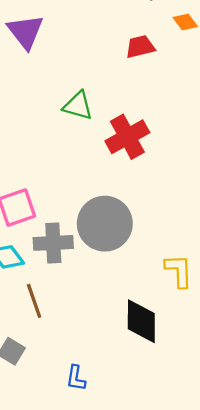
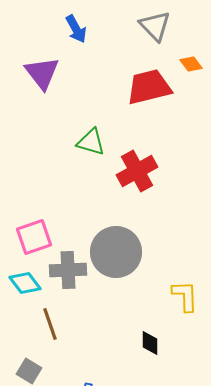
red trapezoid: (140, 47) -> (149, 87), size x1.6
black diamond: (141, 321) -> (150, 343), size x0.6

